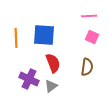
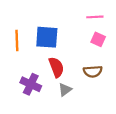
brown semicircle: (87, 67) -> (93, 71), turned 78
gray triangle: (51, 86) -> (65, 90), moved

